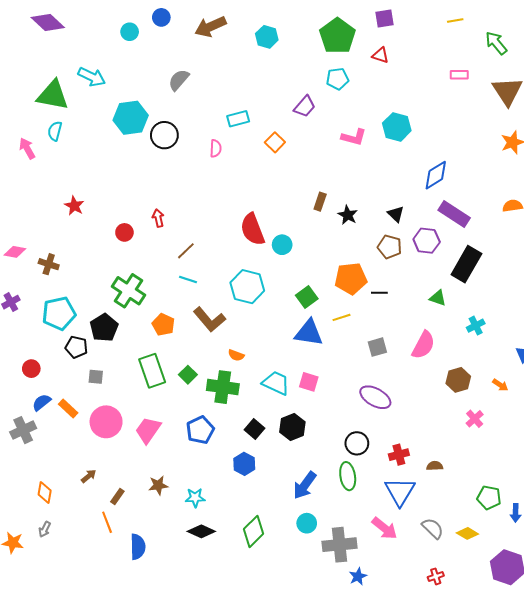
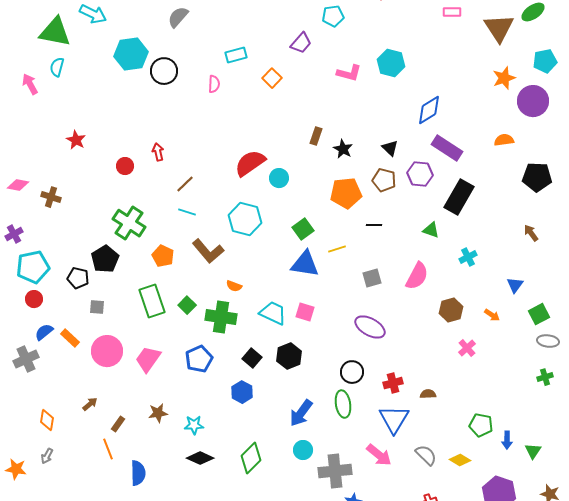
red semicircle: (252, 229) -> (250, 163), turned 76
orange pentagon: (351, 278) -> (346, 193), moved
cyan pentagon: (59, 313) -> (33, 267), moved

